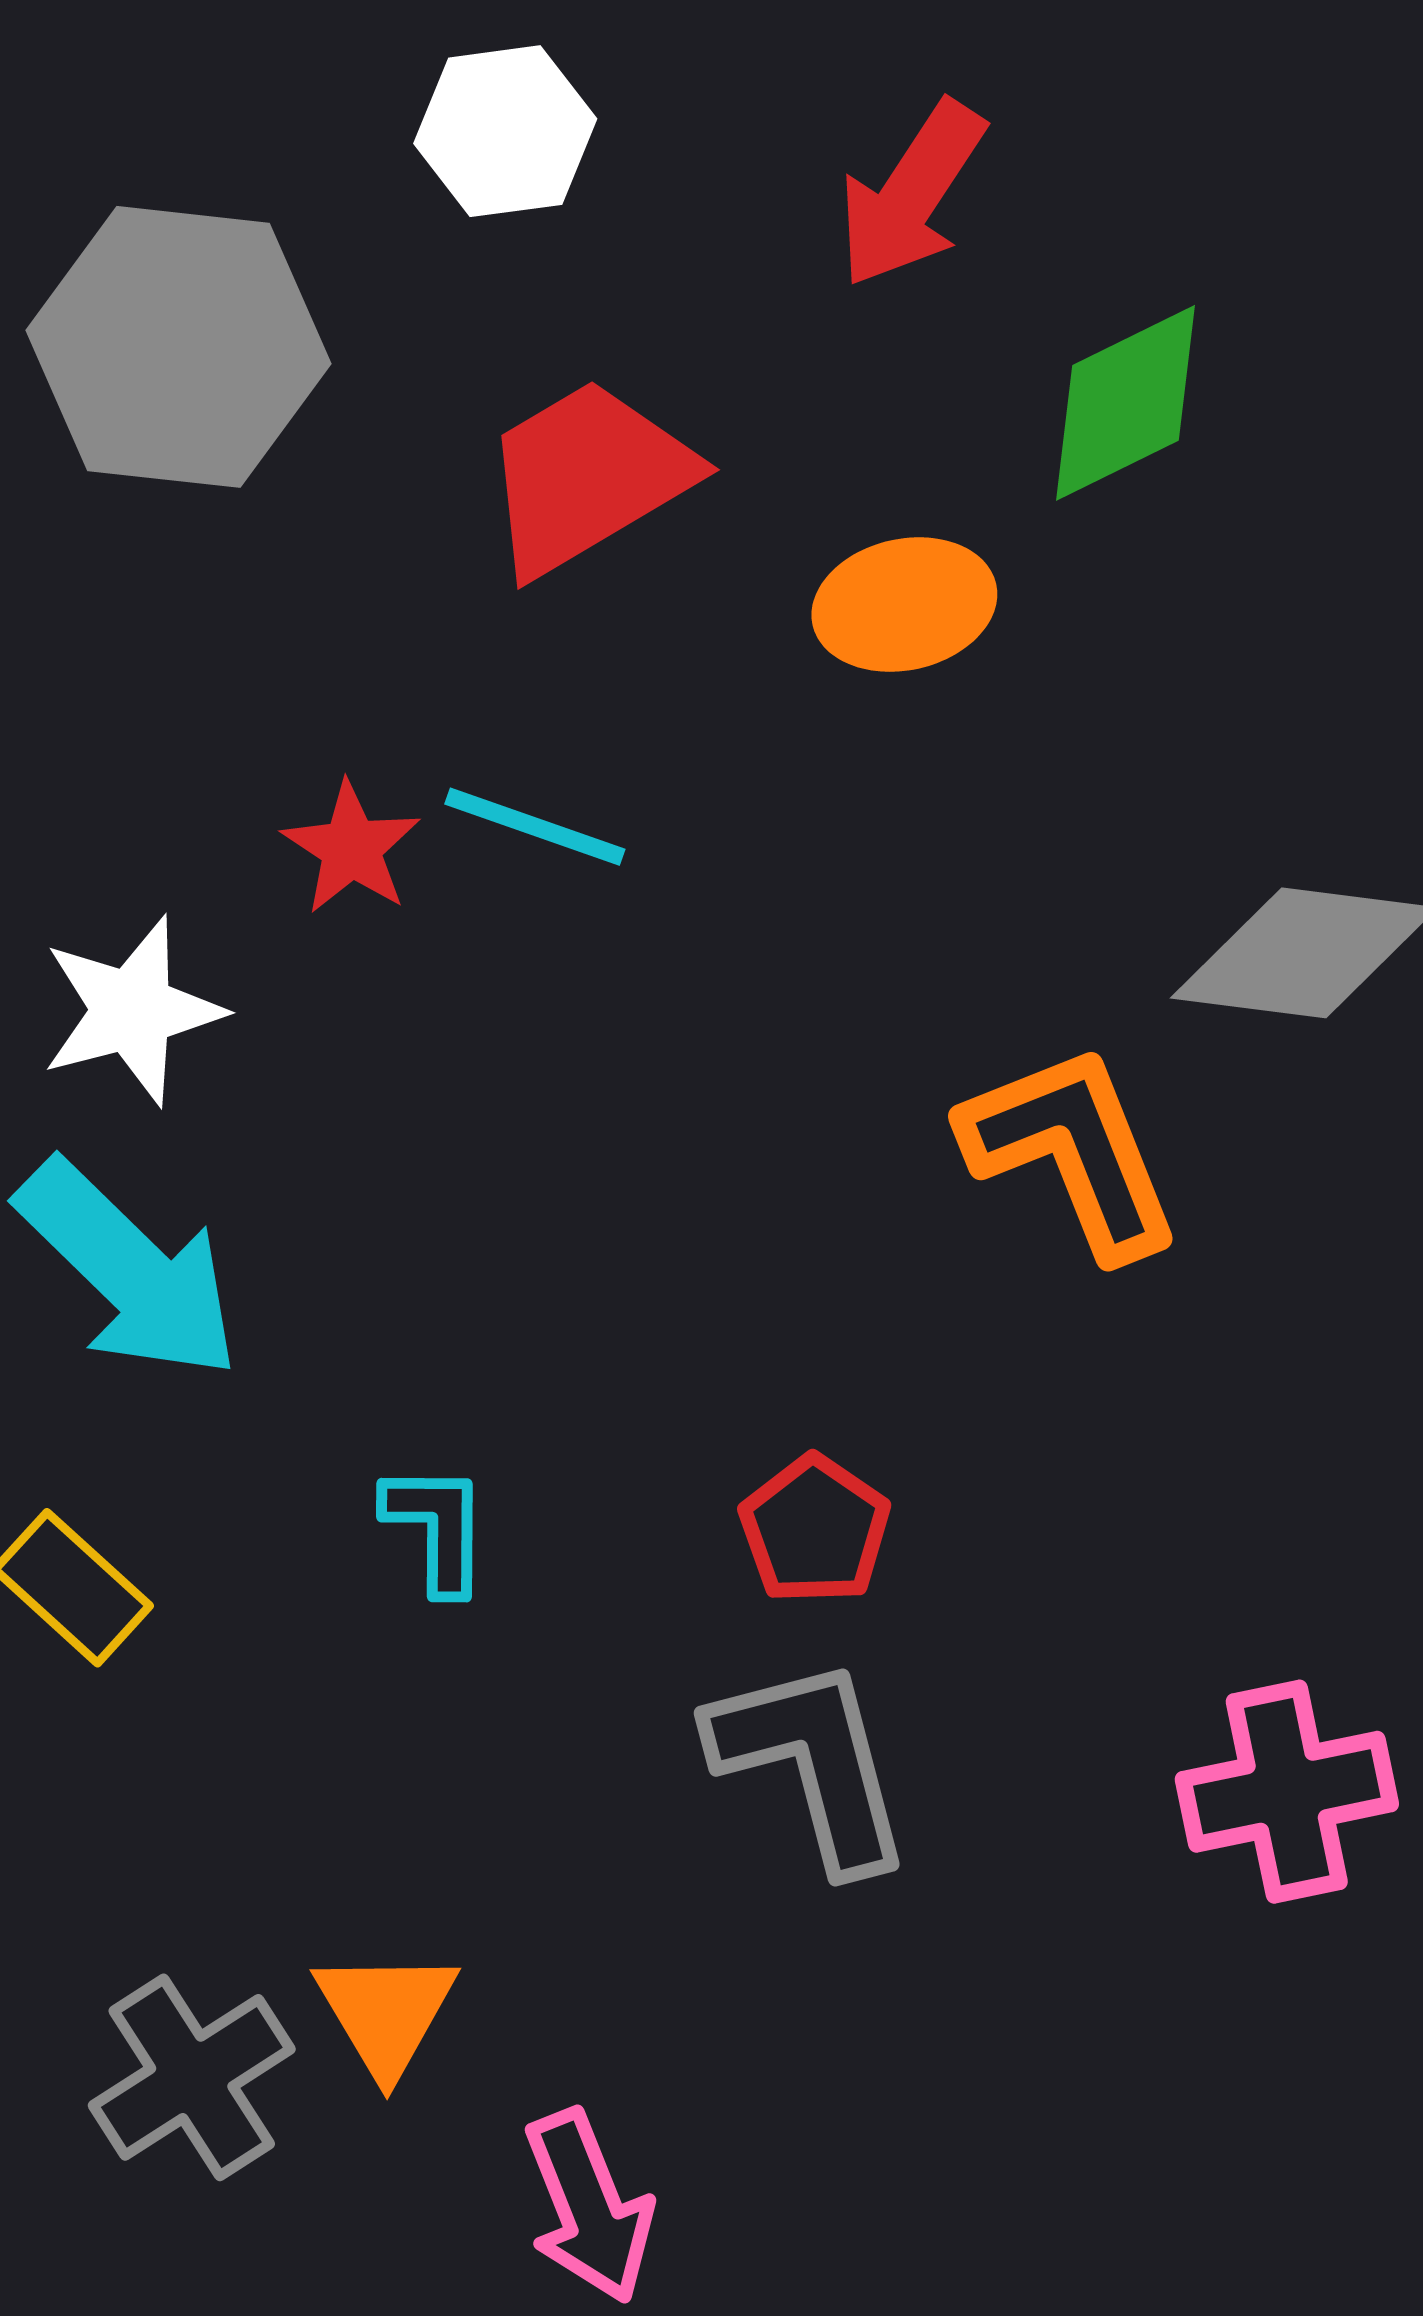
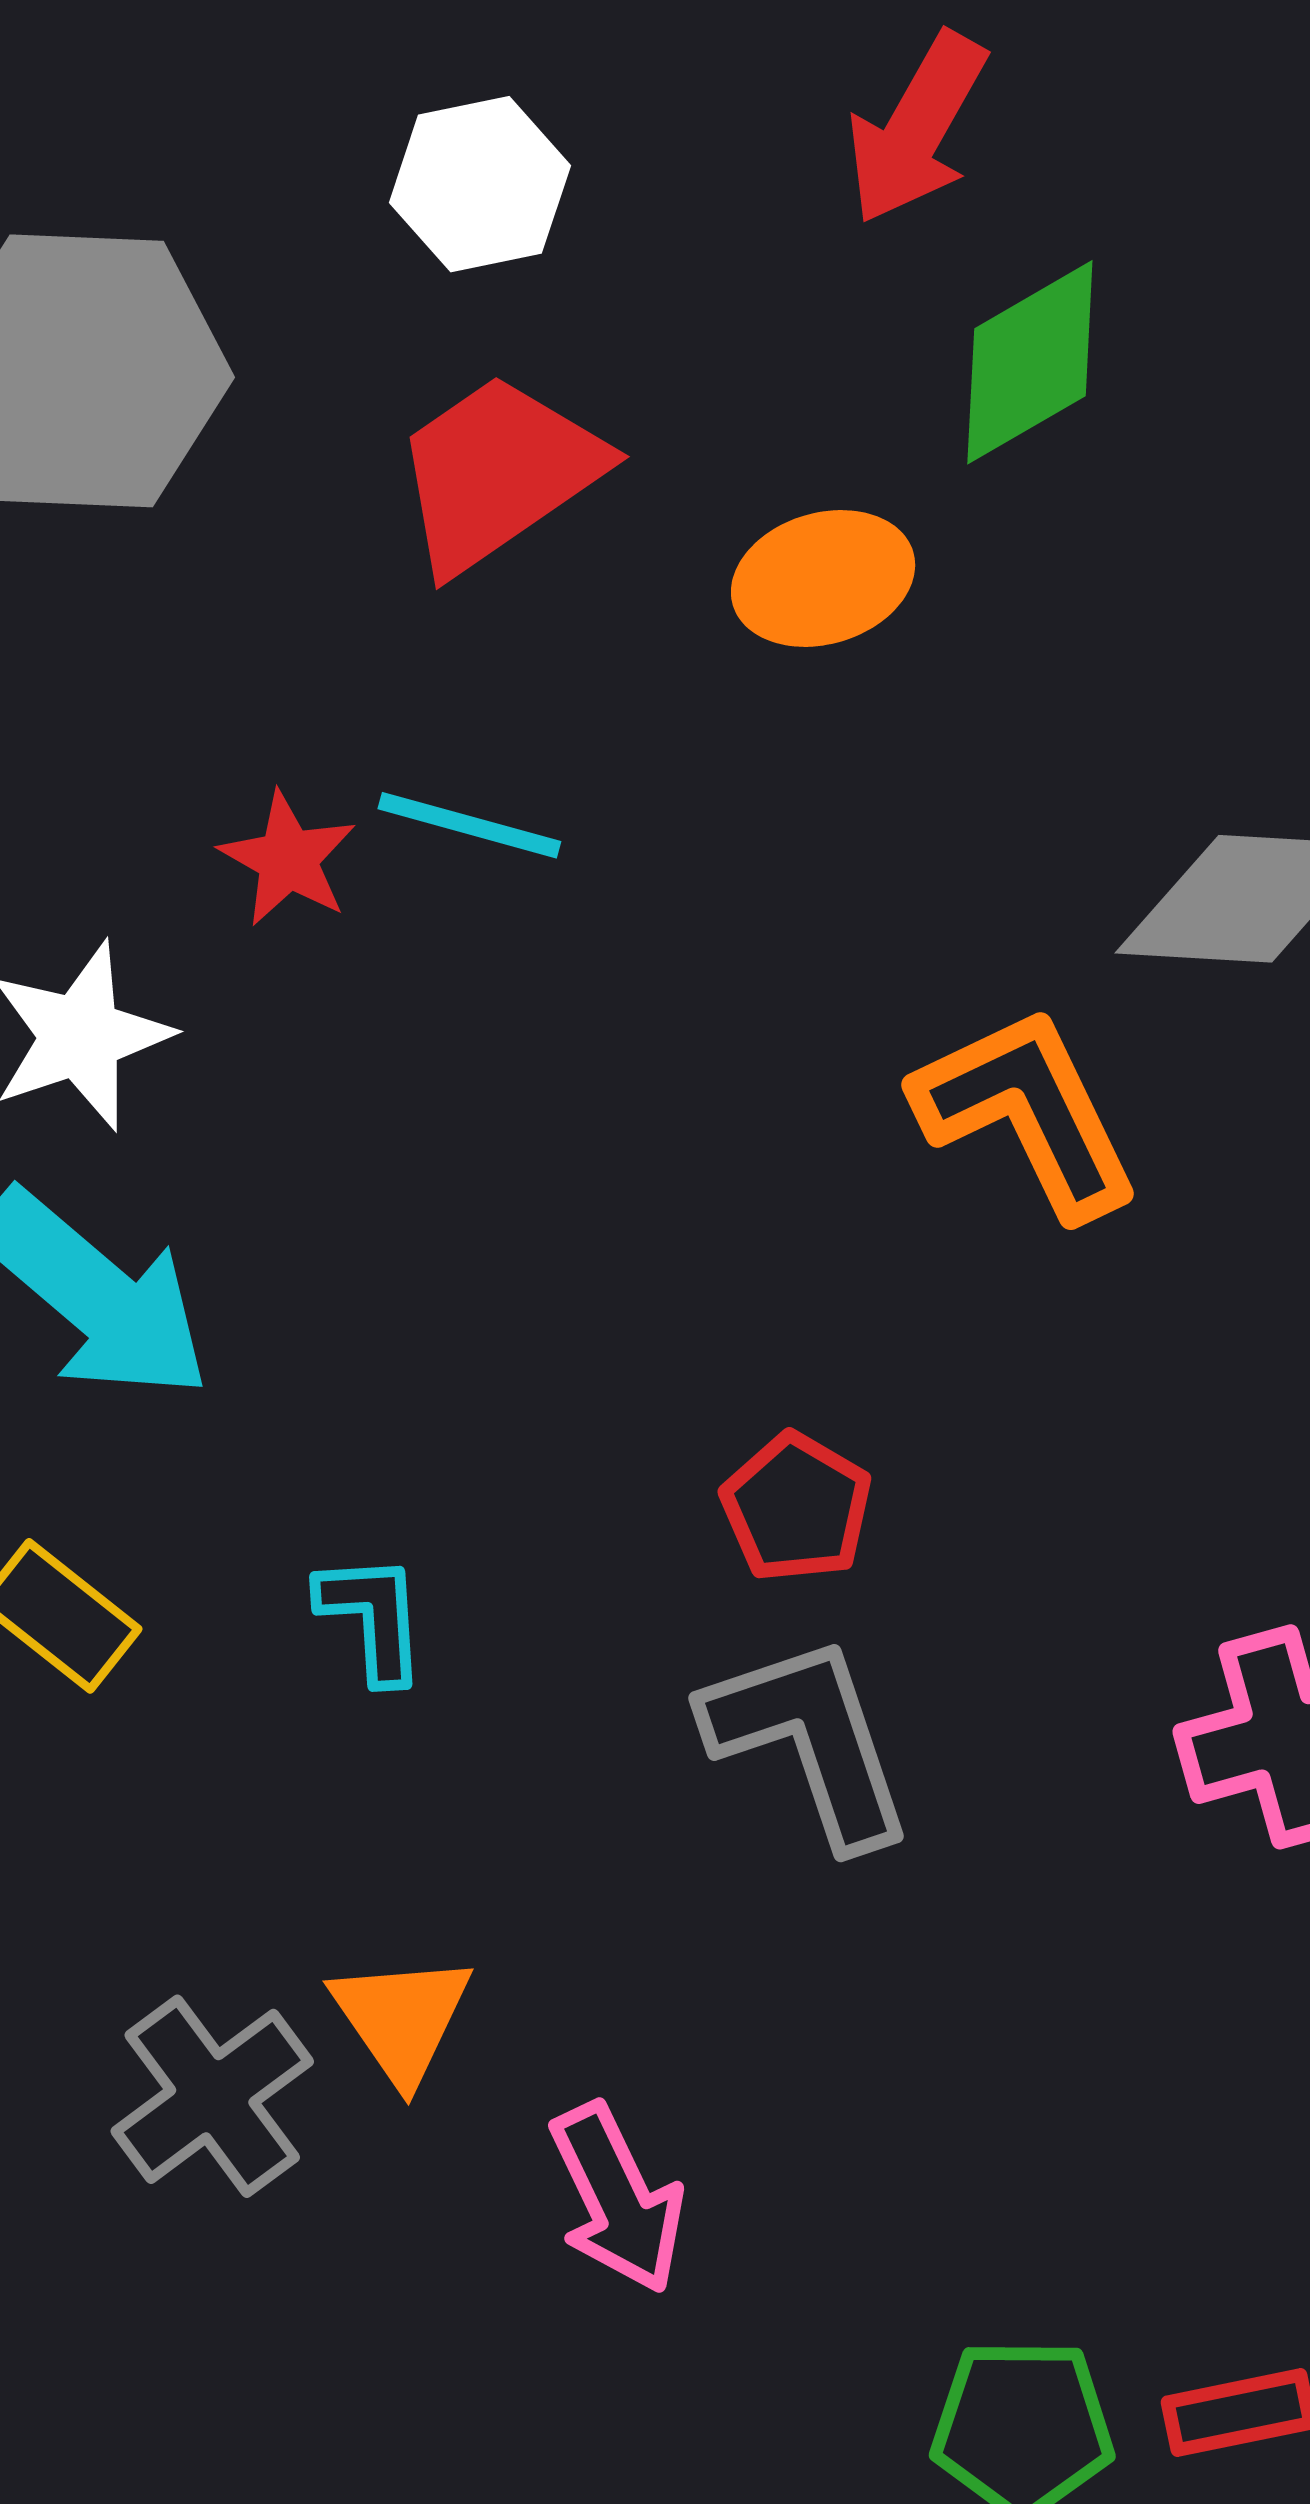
white hexagon: (505, 131) -> (480, 184), moved
red arrow: (911, 194) -> (917, 128), moved
cyan L-shape: (437, 1528) -> (372, 1617), moved

